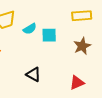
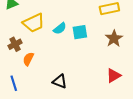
black triangle: (33, 75) -> (60, 81), moved

